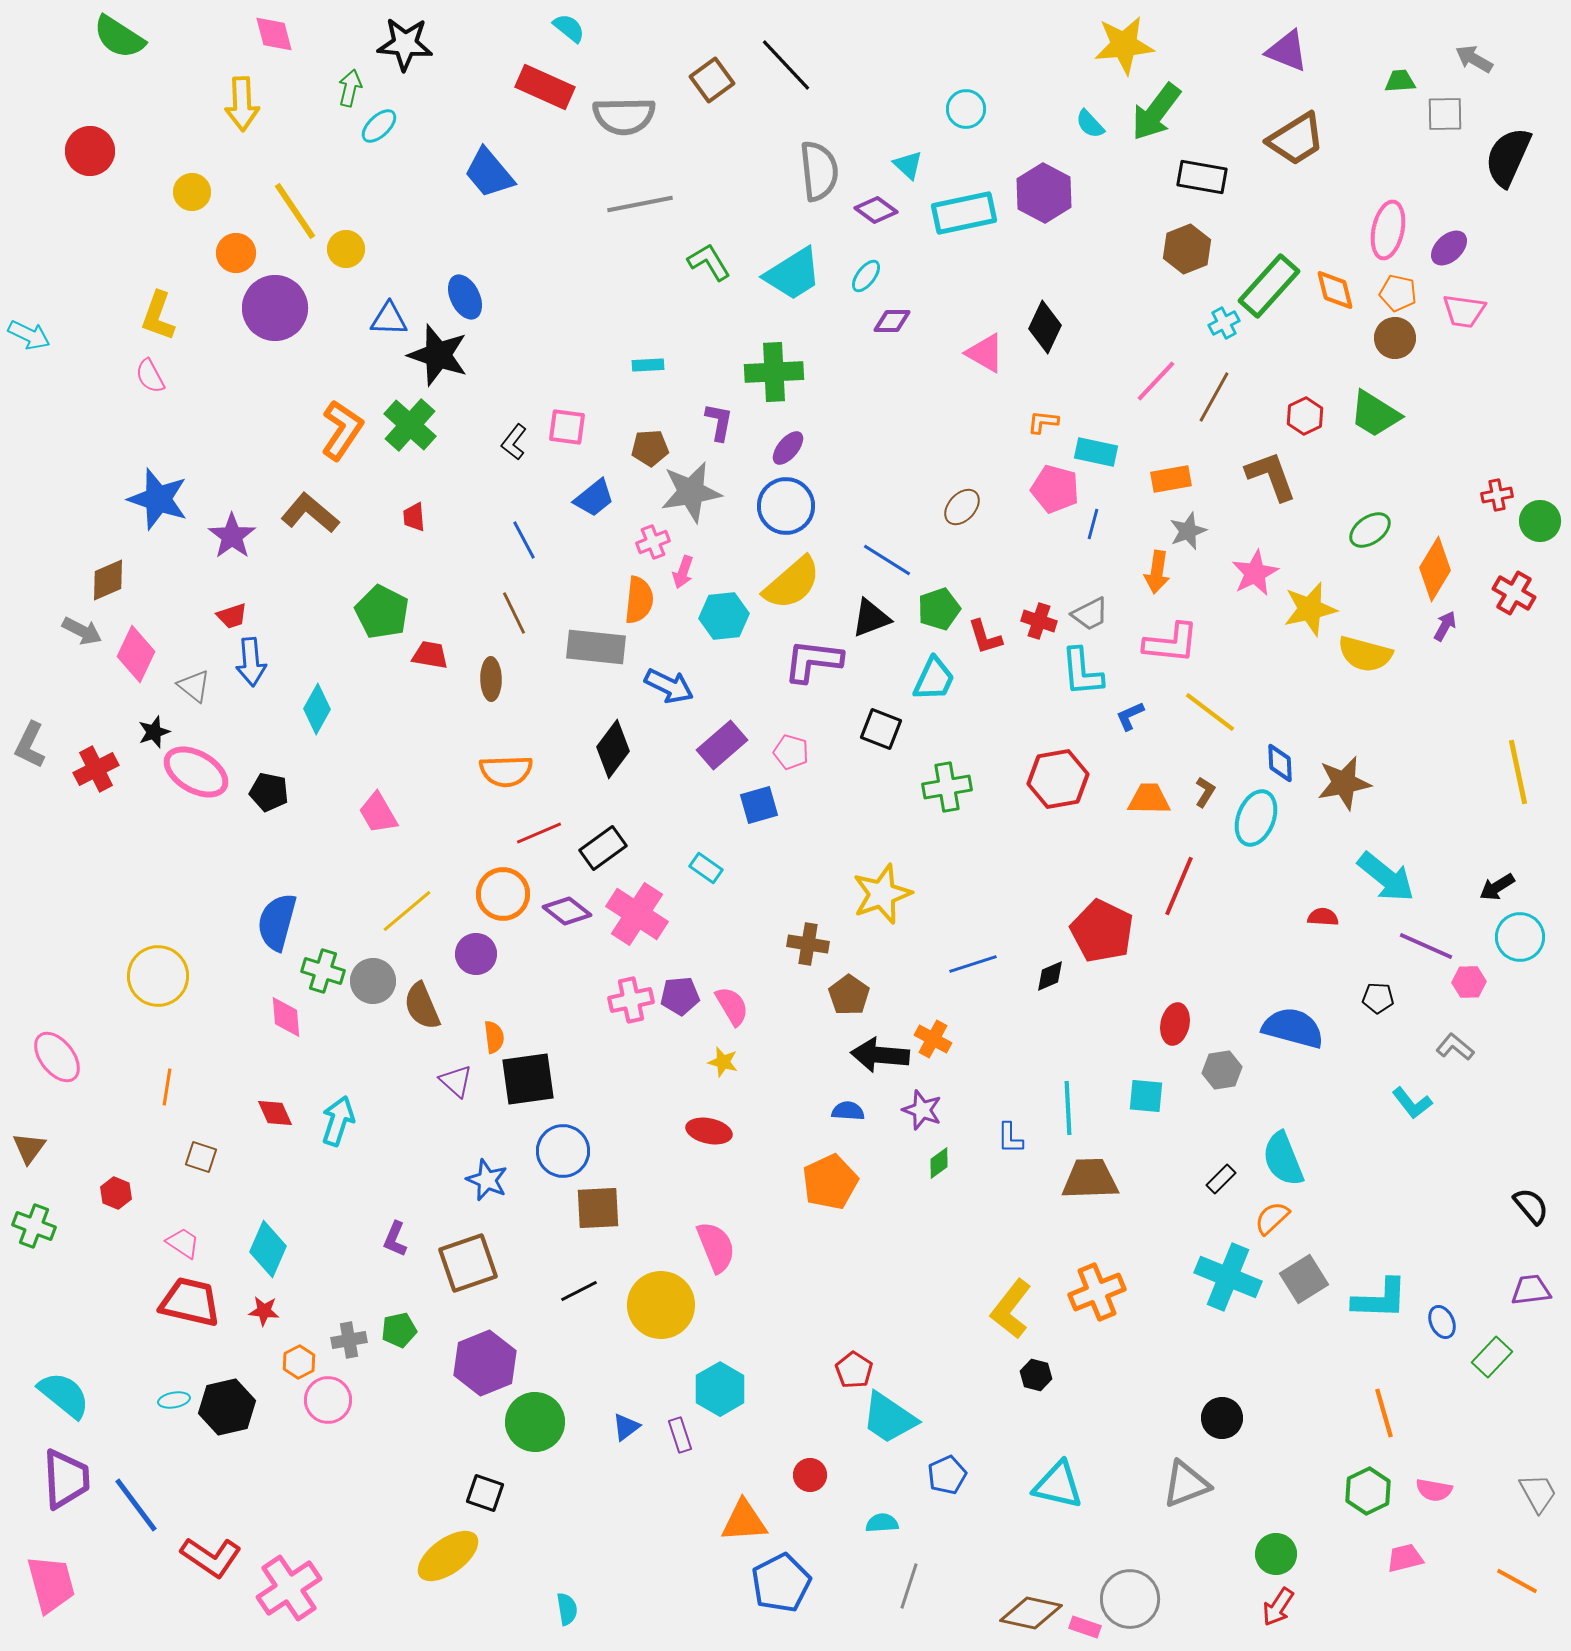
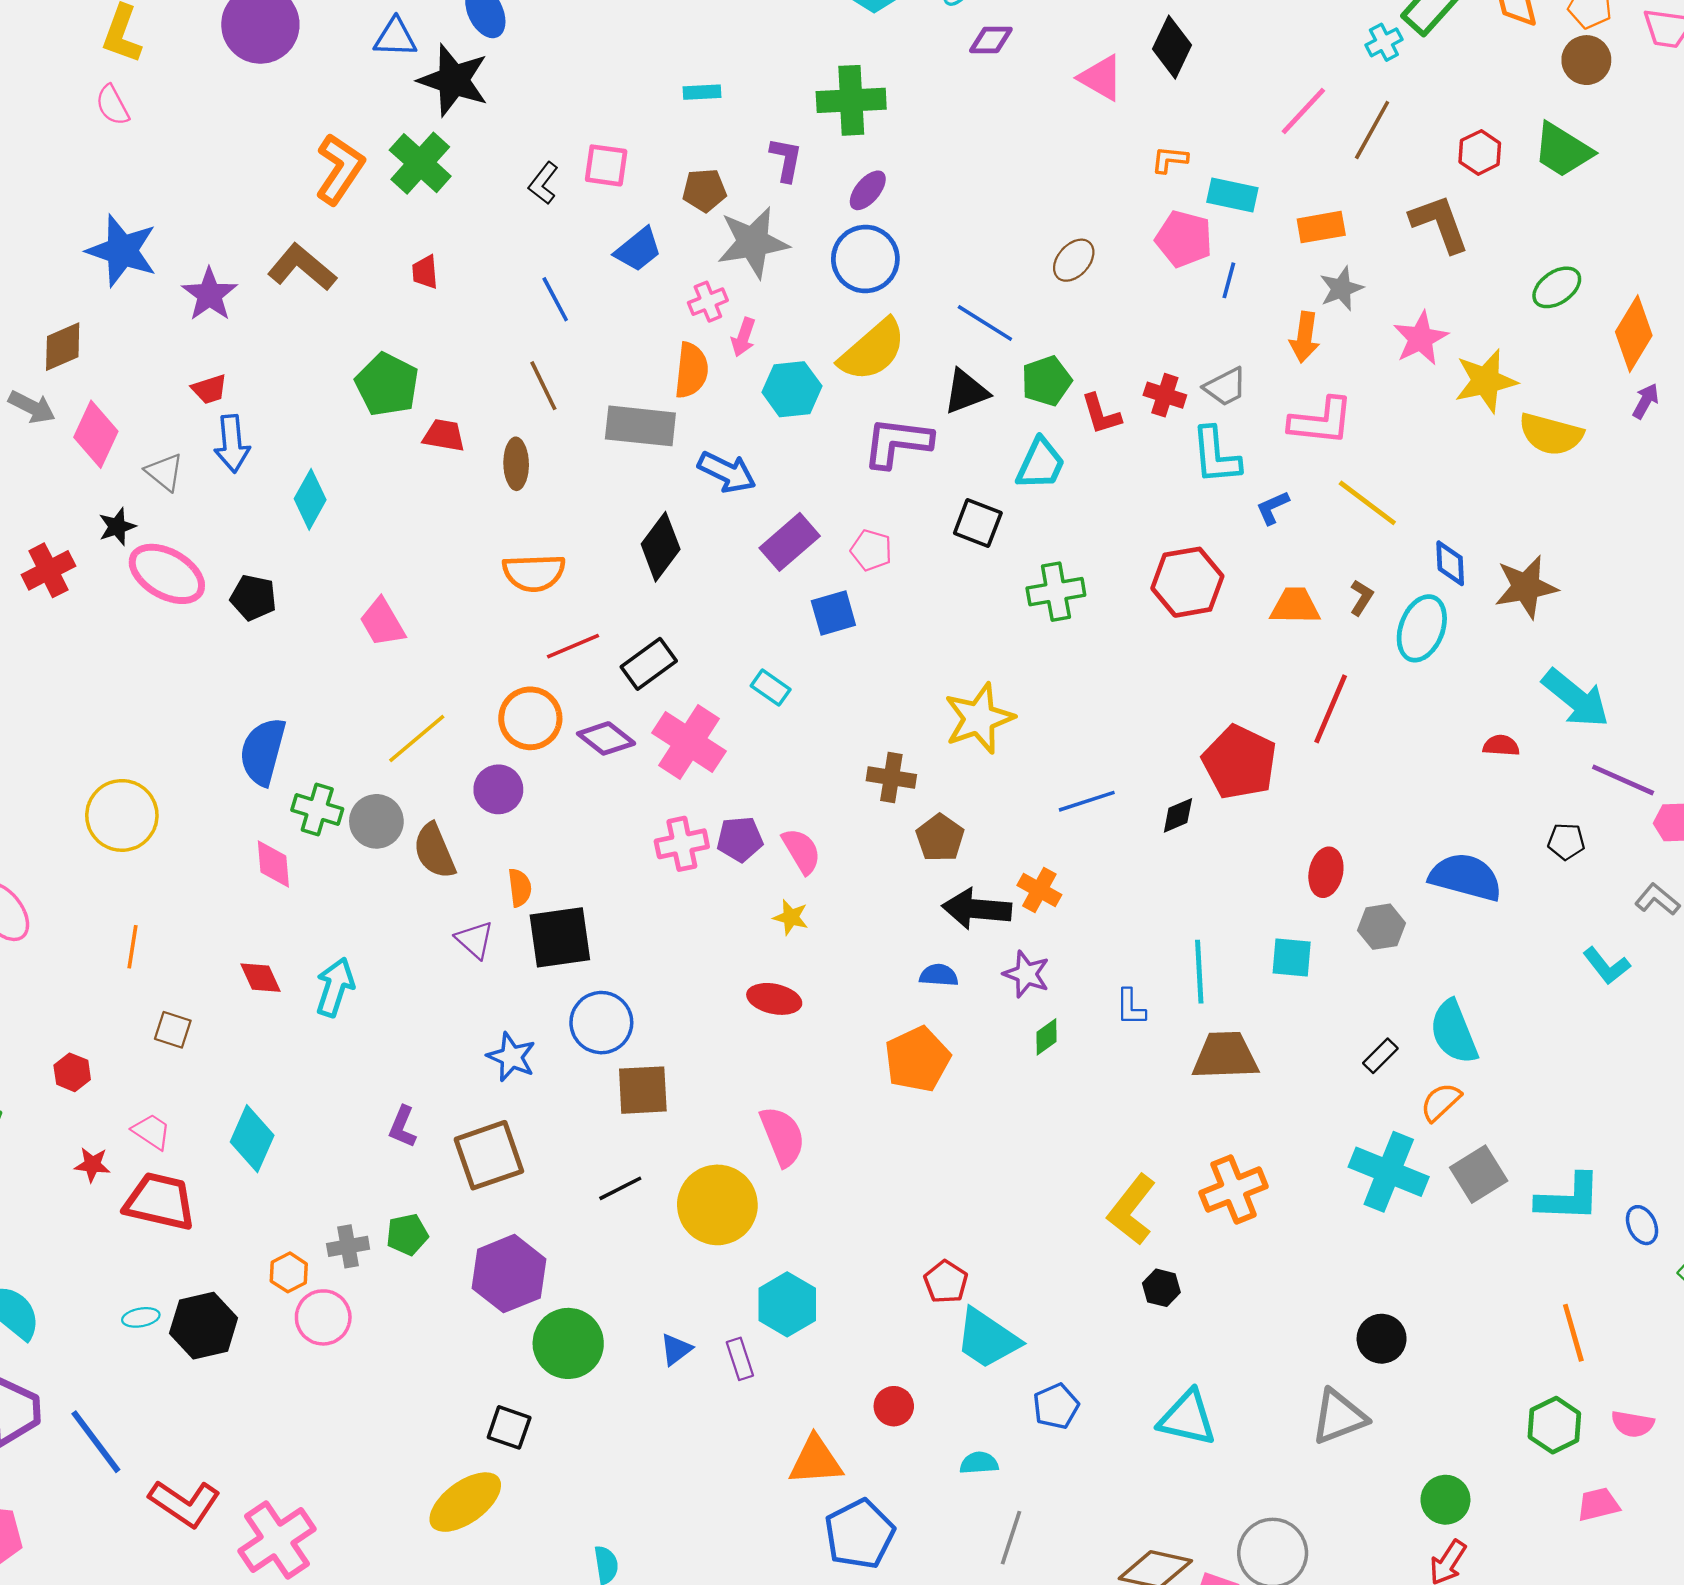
red star: (264, 1311) -> (92, 1165), moved

